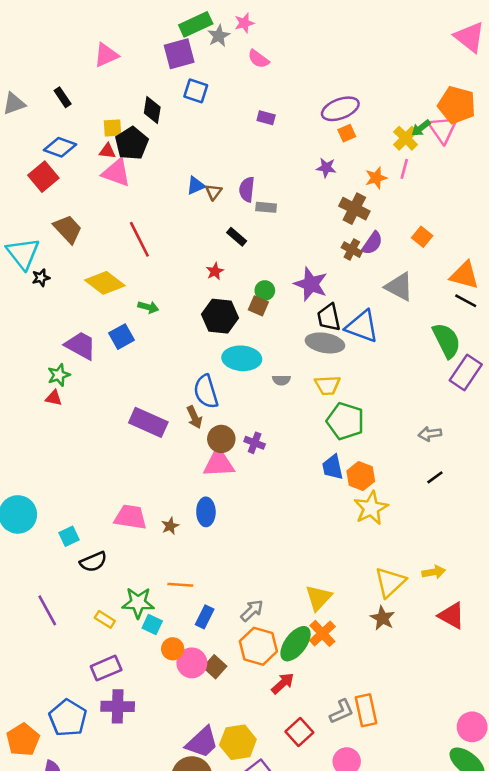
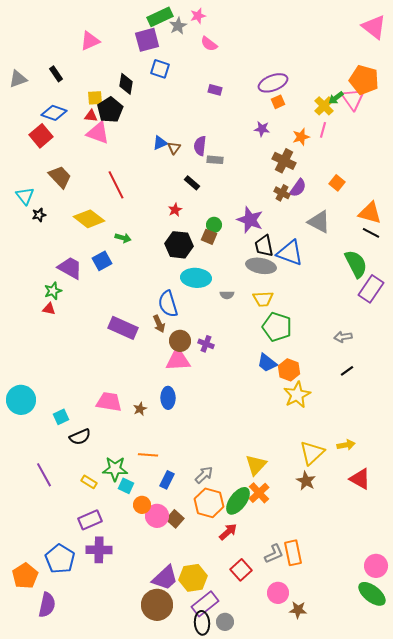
cyan triangle: (23, 253) -> (25, 196), size x0.7
blue trapezoid: (333, 467) -> (267, 363), turned -40

